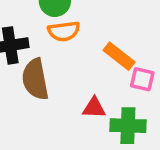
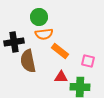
orange rectangle: (119, 56) -> (60, 51), moved

